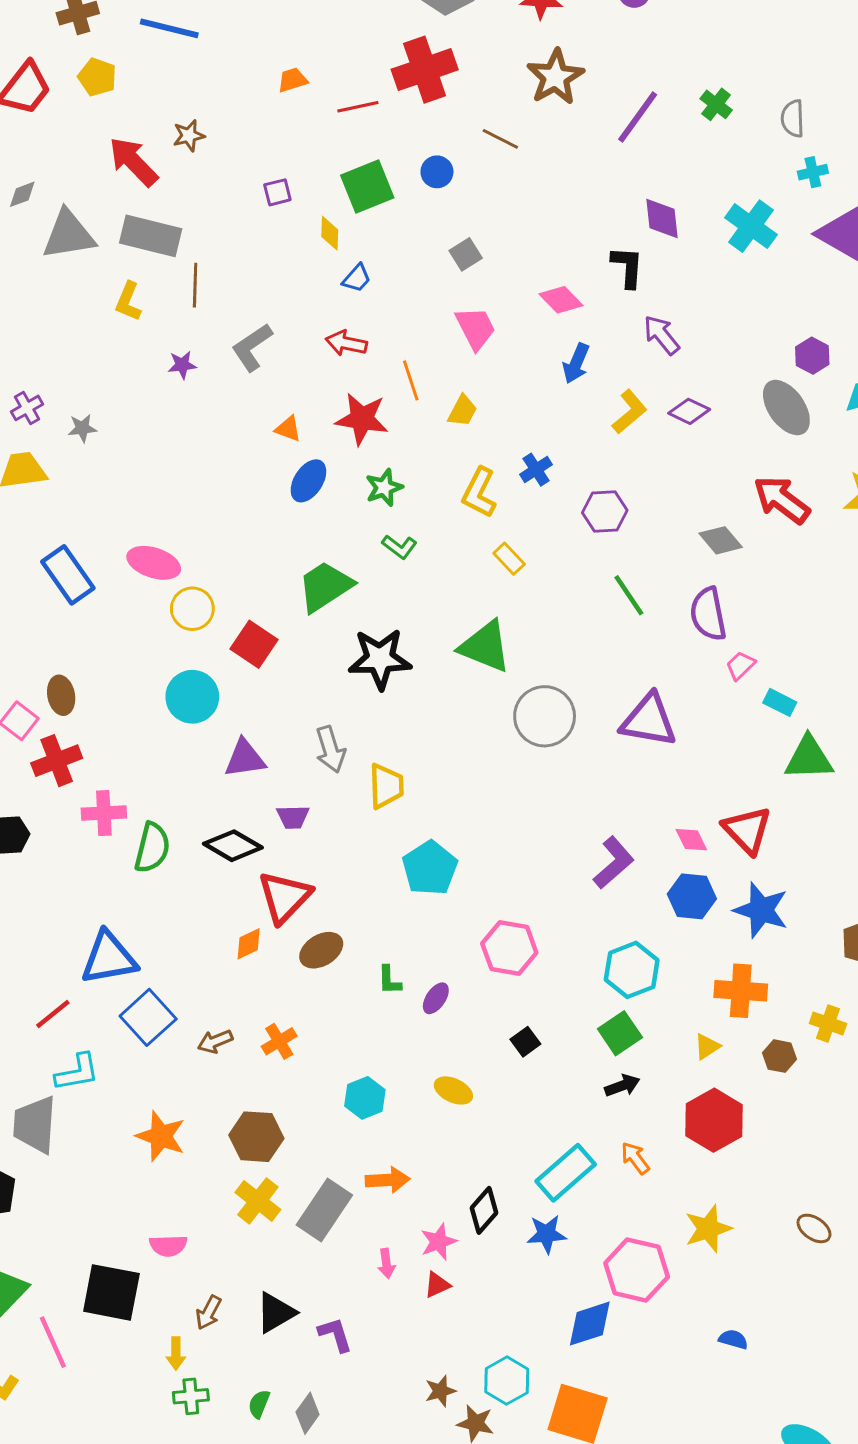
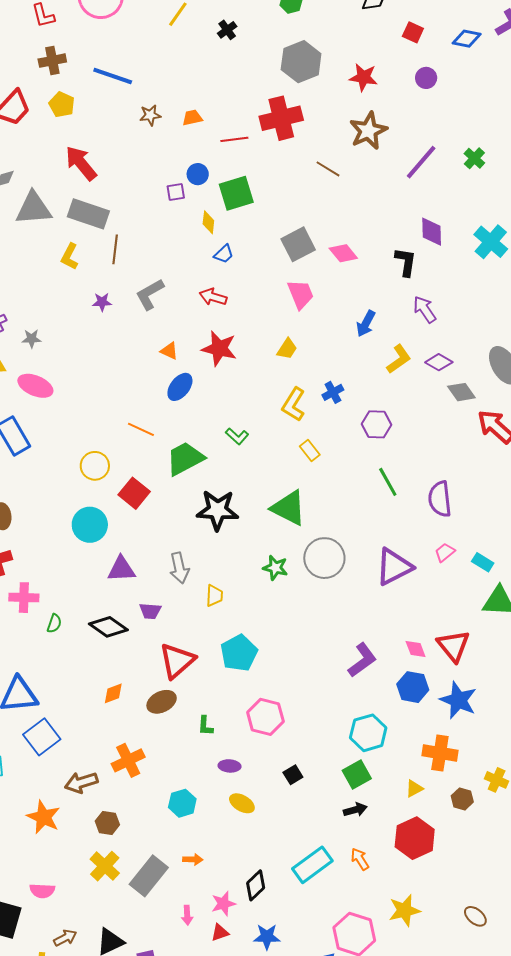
brown star: (189, 136) -> (150, 115), moved
blue circle: (437, 172) -> (198, 174), moved
gray square: (466, 254) -> (298, 244), size x1.6
pink diamond: (561, 300) -> (343, 253), moved
orange line: (411, 380) -> (141, 429), moved, turned -52
green star: (384, 488) -> (275, 568), moved, turned 30
gray diamond: (721, 540) -> (461, 392), moved
pink ellipse: (154, 563) -> (35, 386), moved
pink trapezoid: (740, 665) -> (445, 552), moved
purple triangle: (649, 720) -> (394, 567), turned -42
yellow trapezoid: (386, 786) -> (214, 596), size x0.7
green semicircle: (152, 848) -> (54, 623), size x0.6
red triangle: (285, 897) -> (177, 661), moved
pink hexagon: (509, 948) -> (265, 717), moved
purple ellipse: (436, 998) -> (230, 766), moved, turned 55
brown arrow: (215, 1041) -> (81, 782), moved, size x1.4
orange cross: (279, 1041) -> (128, 760), size x1.4
brown hexagon: (256, 1137) -> (107, 823), size x0.7
orange arrow: (388, 1180) -> (193, 859), size x0.7
blue star: (547, 1234) -> (267, 937), moved
brown arrow: (209, 1312) -> (65, 938), turned -150

